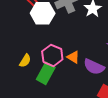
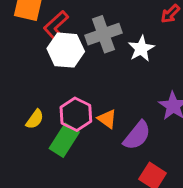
purple semicircle: (94, 67) -> (137, 135), turned -80

